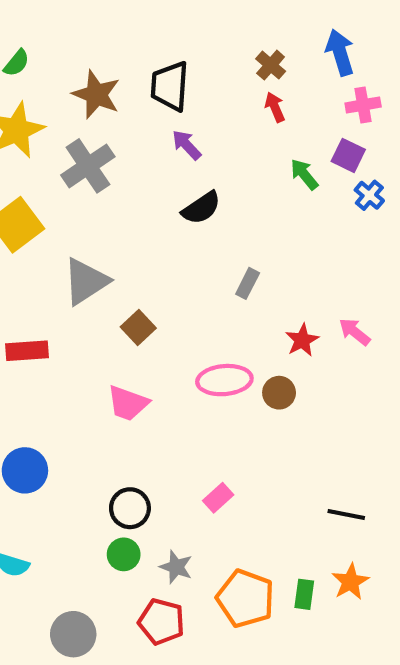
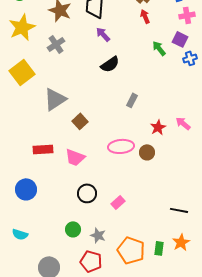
gray cross: (88, 166) -> (56, 44), size x0.7
blue cross: (369, 195) -> (190, 58), turned 32
red rectangle: (27, 351) -> (43, 149), moved
black circle: (130, 508) -> (87, 193), moved

